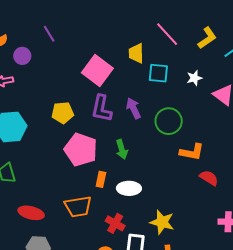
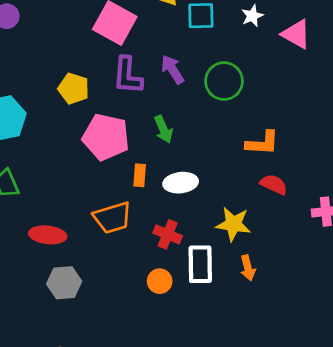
yellow pentagon: (63, 113) -> (74, 89), turned 30
orange L-shape: (192, 152) -> (262, 143), moved
red semicircle: (209, 178) -> (274, 184), moved

